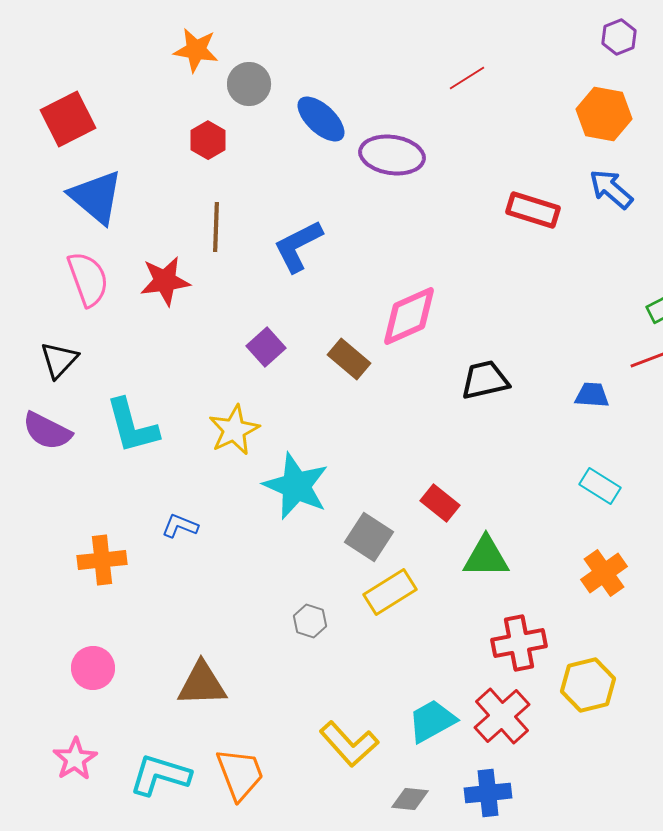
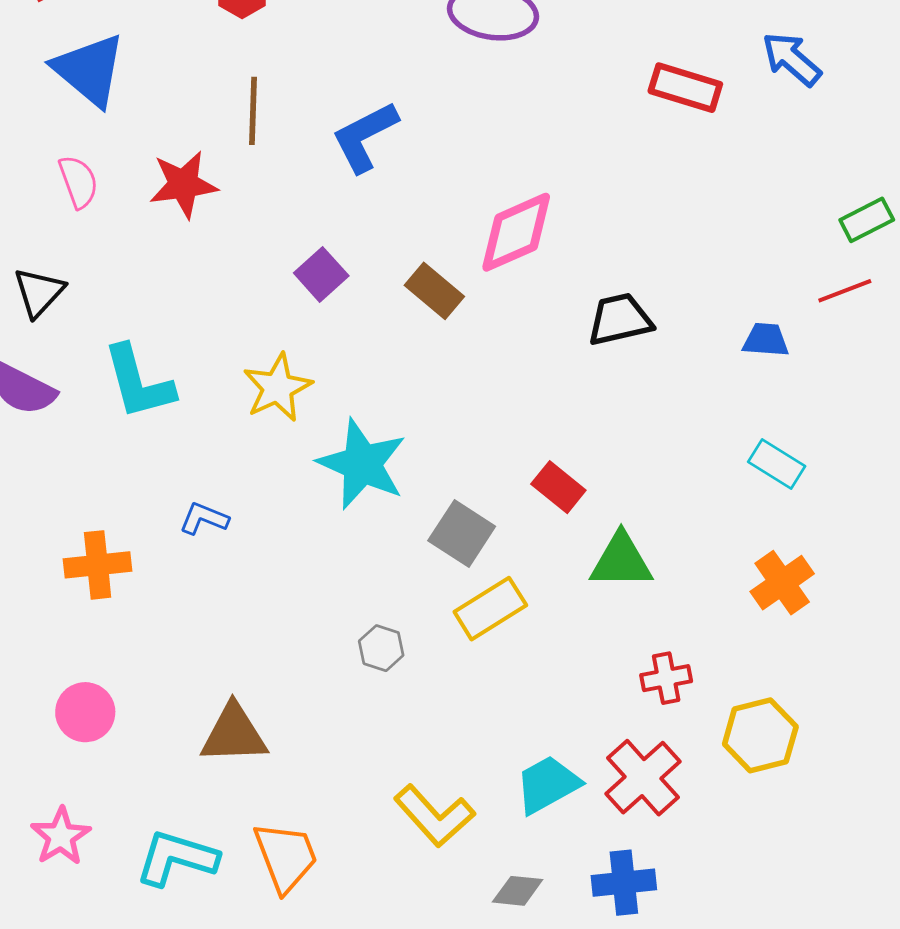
pink semicircle: (88, 279) -> (78, 182), size x0.7
red cross: (519, 643) -> (666, 678), size x0.7

